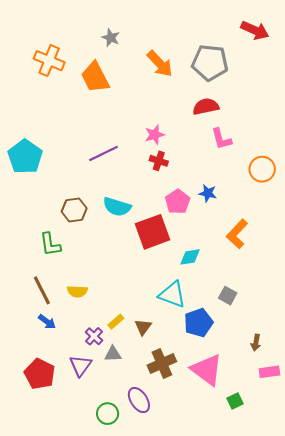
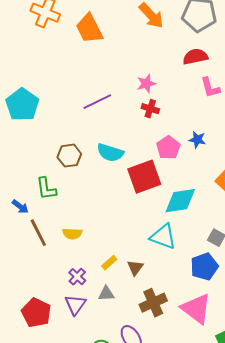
cyan diamond: (190, 257) -> (180, 201), size x1.6
blue arrow: (47, 322) -> (20, 207), moved
blue pentagon: (198, 323) -> (204, 267), moved
purple cross: (94, 336) -> (77, 277), moved

